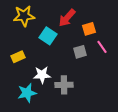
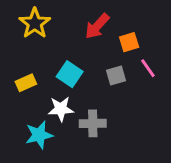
yellow star: (24, 16) -> (35, 23), turned -30
cyan square: (48, 36) -> (70, 74), moved

